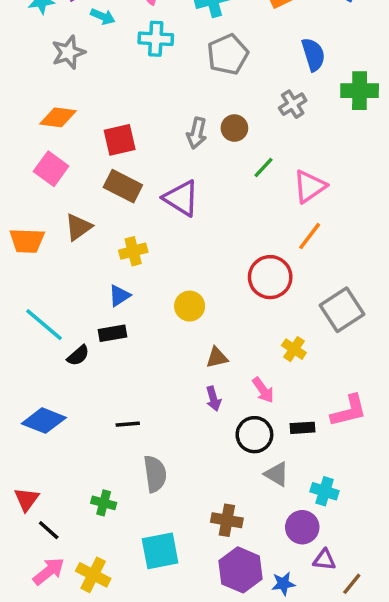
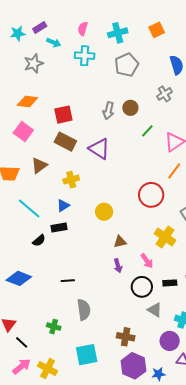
cyan line: (44, 325) -> (29, 208), moved
yellow cross: (294, 349) -> (165, 237), size x1.5

